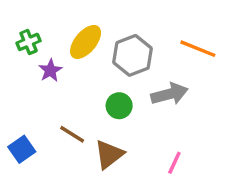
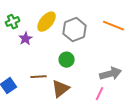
gray arrow: (169, 94) -> (111, 74), moved
brown line: (72, 134) -> (39, 77), turned -35

